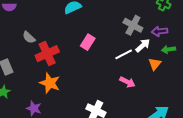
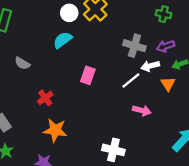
gray semicircle: (29, 37) -> (22, 63), moved
white arrow: (143, 46) -> (150, 66), turned -140
red cross: (47, 54) -> (45, 98), size x0.6

